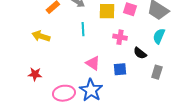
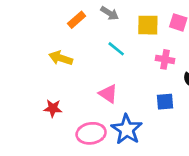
cyan line: (83, 29) -> (116, 49), turned -48
pink triangle: (93, 63) -> (108, 94), moved

